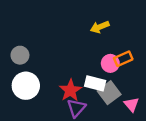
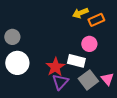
orange rectangle: (123, 59) -> (96, 20), moved
gray square: (109, 93) -> (88, 80), moved

